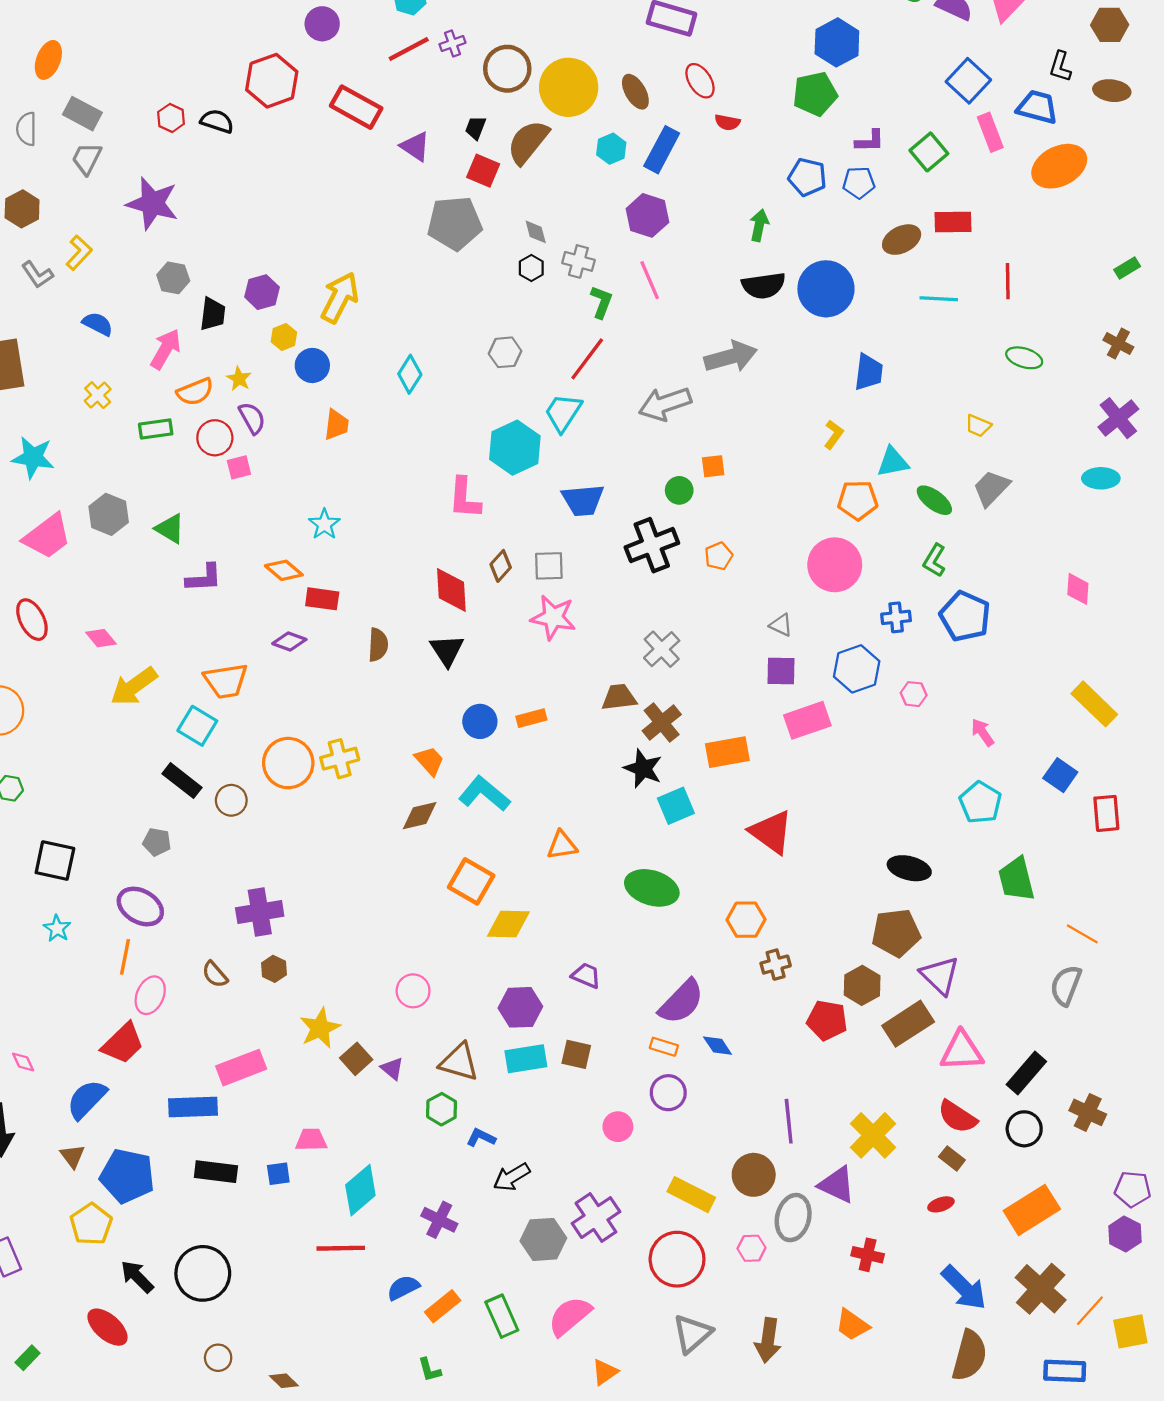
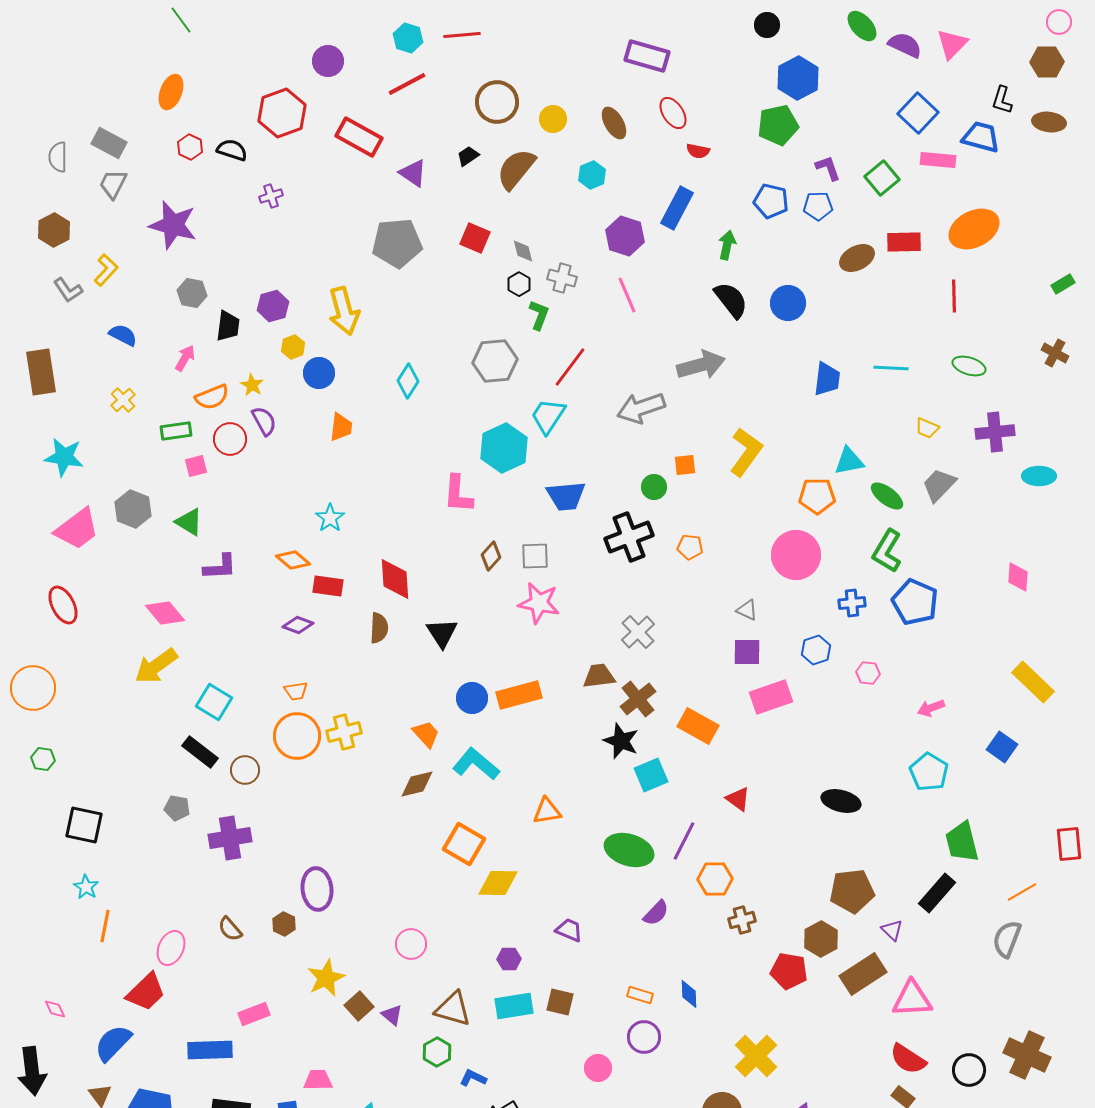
purple cross: (452, 44) -> (271, 196), moved
orange ellipse: (48, 60) -> (171, 92), moved
yellow circle: (569, 87) -> (553, 119), size x0.5
black trapezoid: (475, 128) -> (468, 156), turned 35
pink rectangle: (990, 132) -> (938, 160), turned -64
purple L-shape: (870, 141) -> (828, 168), turned -108
blue rectangle: (662, 150) -> (677, 208), moved
orange ellipse: (1059, 166) -> (974, 229), moved
red square: (483, 171) -> (475, 238), moved
gray pentagon: (455, 223) -> (397, 243), moved
black semicircle: (764, 286) -> (731, 300), turned -120
blue circle: (826, 289) -> (788, 303), size x0.7
yellow arrow: (340, 298) -> (344, 311), turned 138
cyan line: (939, 299) -> (891, 368), moved
green L-shape: (601, 302) -> (539, 315), moved
pink arrow: (166, 349) -> (185, 358), size x0.7
gray hexagon: (505, 352) -> (495, 361), size x1.5
purple cross: (1118, 418) -> (995, 432), moved, turned 33
yellow L-shape: (834, 434) -> (746, 452), moved, size x1.8
pink square: (239, 467) -> (196, 466), moved
orange pentagon: (719, 556) -> (690, 547), turned 30
green L-shape: (934, 560) -> (887, 551), size x1.4
red diamond: (451, 590) -> (395, 579), moved
pink diamond: (101, 638) -> (165, 613), moved, size x1.4
blue hexagon: (857, 669) -> (816, 650), size x0.7
orange trapezoid: (226, 681) -> (296, 691), moved, size x0.6
orange rectangle: (531, 718) -> (519, 695), size x1.6
pink arrow: (983, 732) -> (931, 708), turned -76
orange rectangle: (727, 752) -> (698, 726), turned 39
red rectangle: (1106, 813) -> (1069, 844), moved
red triangle: (771, 832) -> (738, 799), size x0.6
black ellipse: (909, 868) -> (841, 801), moved
purple ellipse: (140, 907) -> (317, 889), moved, turned 54
purple cross: (260, 912) -> (230, 838), moved
orange line: (1082, 934) -> (1022, 892), turned -60
orange line: (125, 957) -> (105, 926), moved
purple triangle: (940, 976) -> (892, 930), size x0.6
purple semicircle: (681, 1002) -> (656, 913), moved, size x0.6
purple hexagon: (520, 1007) -> (509, 959), size x0.6
blue diamond: (718, 1046) -> (689, 994), turned 32
pink rectangle: (241, 1068) -> (254, 1014), size x0.7
black rectangle: (1026, 1073) -> (937, 893), moved
brown cross: (1088, 1112) -> (1027, 1055), size x1.4
purple line: (789, 1121) -> (684, 841), moved, turned 33
yellow cross: (873, 1135) -> (756, 1056), moved

